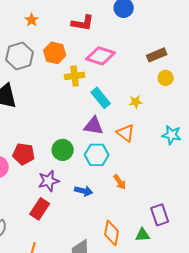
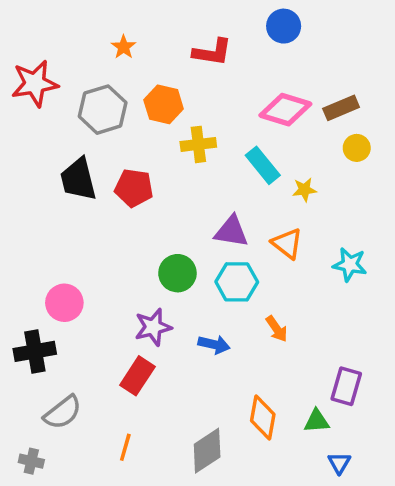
pink diamond: (101, 56) -> (285, 110), moved
cyan rectangle: (101, 98) -> (263, 165), moved
cyan star: (172, 135) -> (350, 264), moved
red pentagon: (24, 154) -> (134, 188), moved
purple rectangle: (160, 215) -> (346, 386), turned 35

